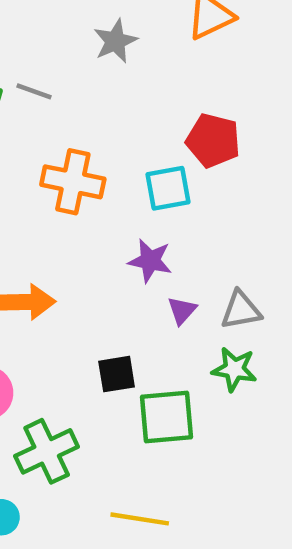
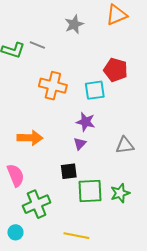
purple triangle: (182, 310) -> (80, 144), moved
green star: (234, 369) -> (120, 193), moved, turned -30

